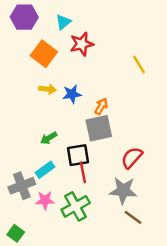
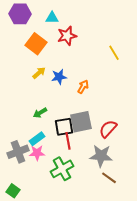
cyan triangle: (63, 22) -> (52, 18), turned 40
yellow arrow: (47, 89) -> (39, 73), turned -48
gray square: (99, 128) -> (81, 122), moved
pink star: (45, 200) -> (37, 153), moved

